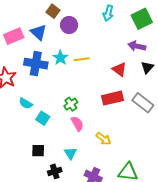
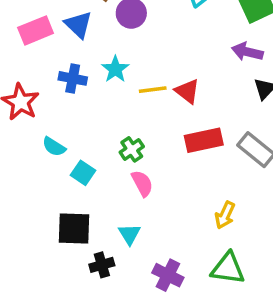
yellow line: (82, 59) -> (153, 90), moved
blue cross: (36, 64) -> (73, 78), size x0.7
red triangle: (119, 69) -> (187, 91), moved
yellow arrow: (103, 139) -> (225, 215), moved, turned 77
black square: (38, 151) -> (74, 228), size x1.5

